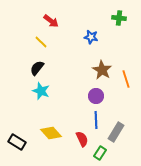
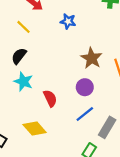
blue star: (91, 37) -> (68, 21), moved
blue line: (96, 120) -> (85, 114), turned 54
red semicircle: (82, 139) -> (50, 98), moved

